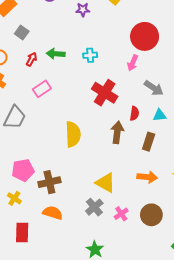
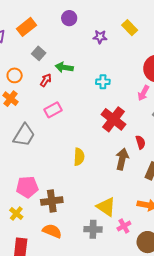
green arrow: (56, 54) -> (64, 67), moved
red semicircle: (134, 113) -> (140, 142), turned -32
yellow semicircle: (73, 134) -> (79, 157), size x0.7
gray cross: (94, 207) -> (93, 229), turned 36
pink cross: (121, 214) -> (124, 226), moved

